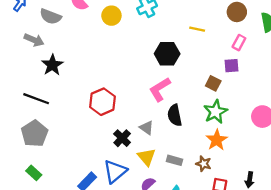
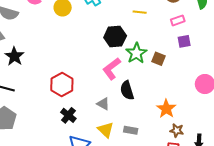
pink rectangle: (239, 43) -> (178, 20), turned 48
purple square: (231, 66) -> (184, 41), moved
green star: (215, 112) -> (136, 53), moved
black cross: (122, 138) -> (68, 115), moved
brown star: (203, 164) -> (177, 131), moved

